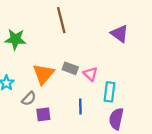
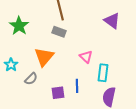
green star: (15, 39) -> (19, 26), turned 30
gray rectangle: (70, 68) -> (59, 32), moved
purple square: (43, 114) -> (58, 93), moved

